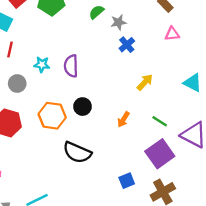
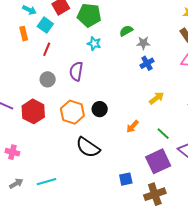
cyan star: (42, 65) -> (94, 44), moved
purple semicircle: (71, 66) -> (76, 71), moved

